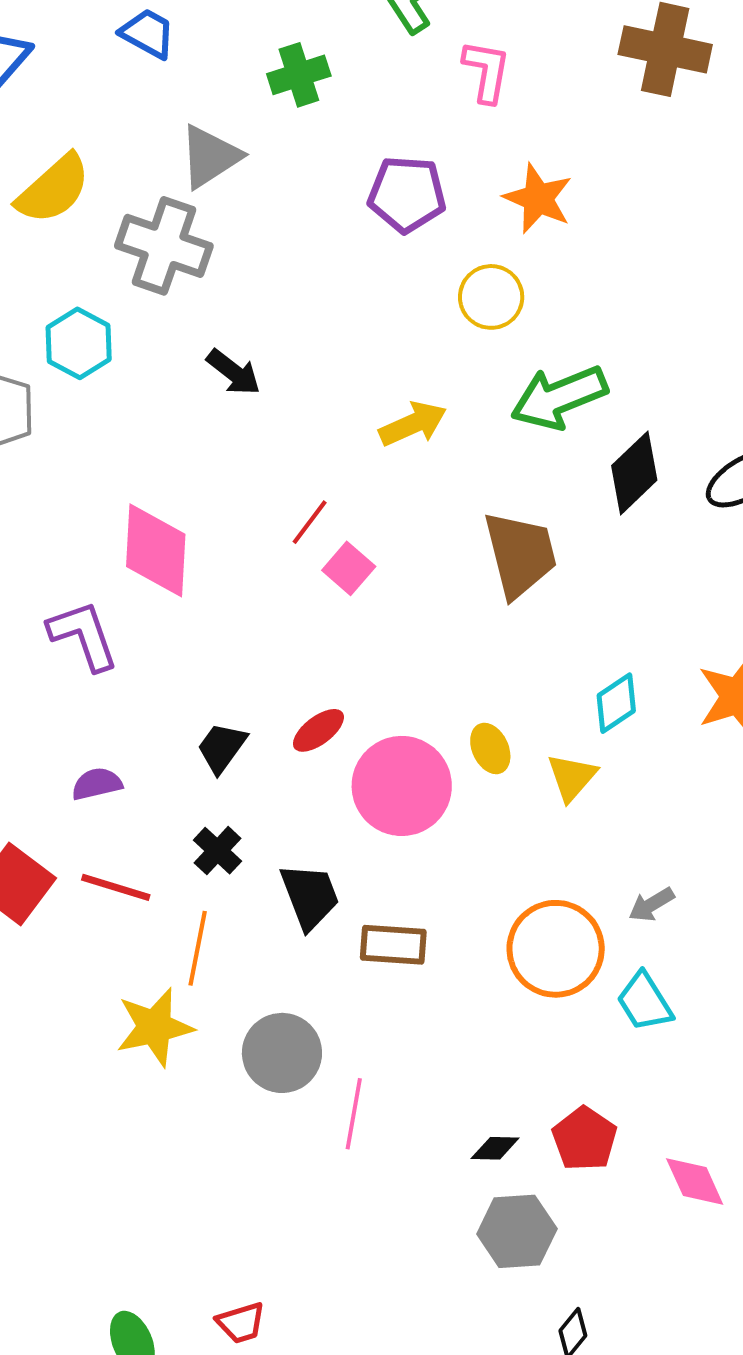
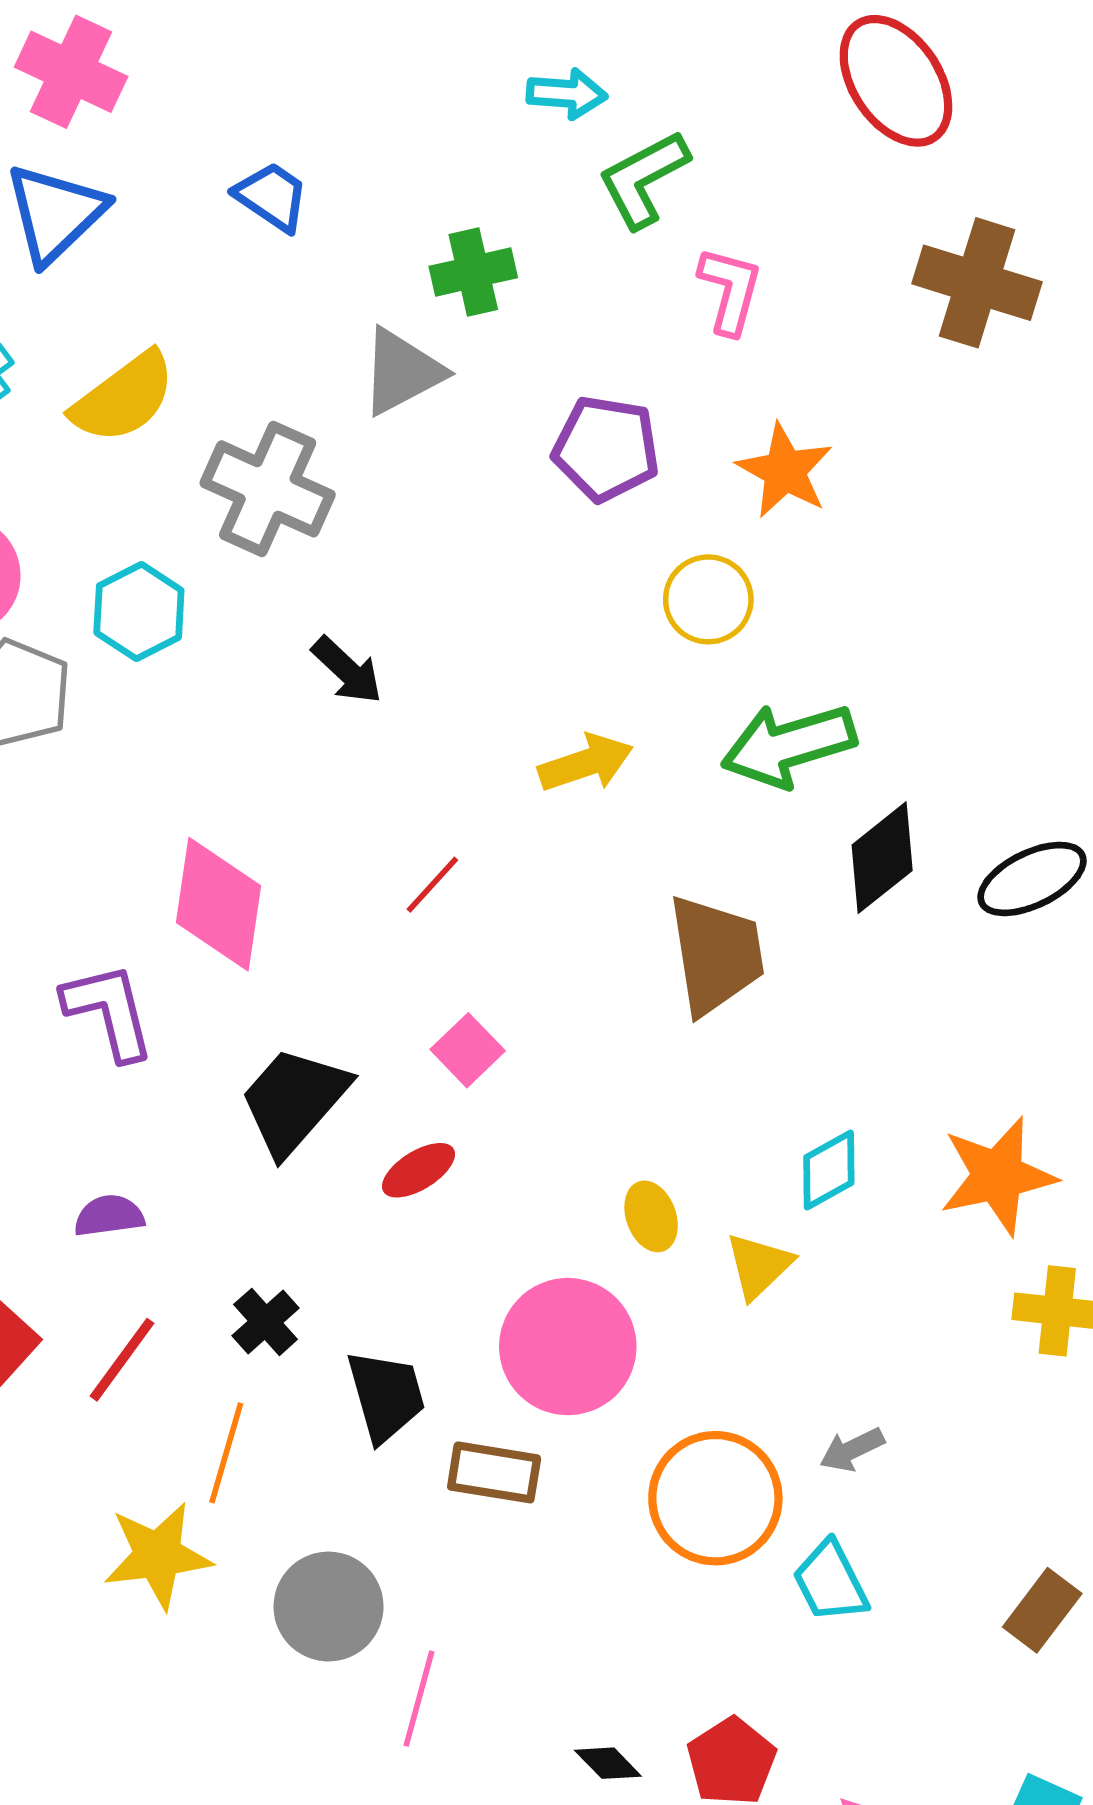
gray triangle: (210, 157) -> (402, 372), moved
pink square: (349, 568) -> (468, 1050), moved
black trapezoid: (222, 748) -> (294, 1101), moved, size x1.6
pink circle: (402, 786) -> (568, 1347), moved
red line: (116, 887) -> (122, 1360), turned -76
black diamond: (495, 1148) -> (608, 1763), turned 39

